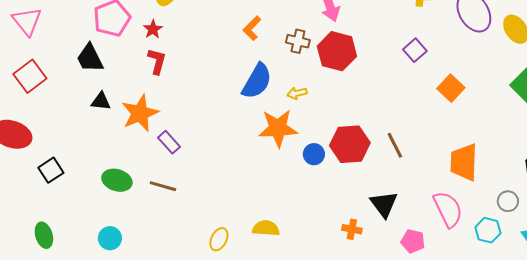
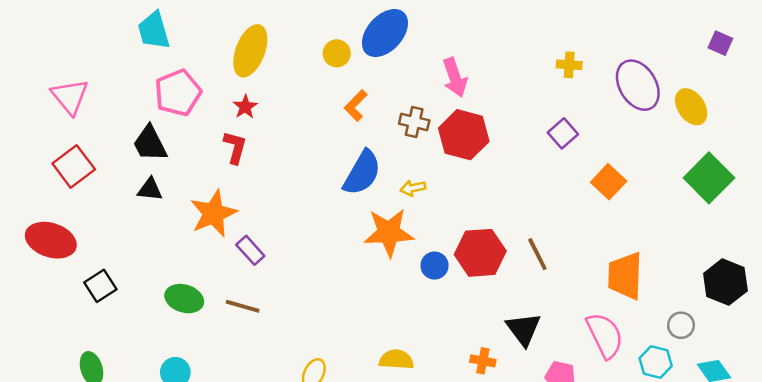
red star: (153, 29) -> (245, 107), moved
black triangle: (101, 101) -> (150, 189), moved
yellow semicircle: (266, 228) -> (396, 360), moved

